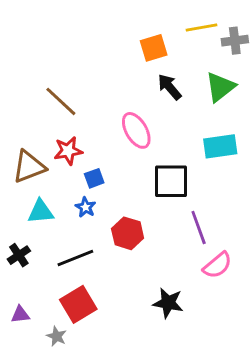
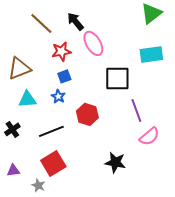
black arrow: (170, 87) -> (75, 21), moved
red star: (68, 151) -> (61, 51), moved

